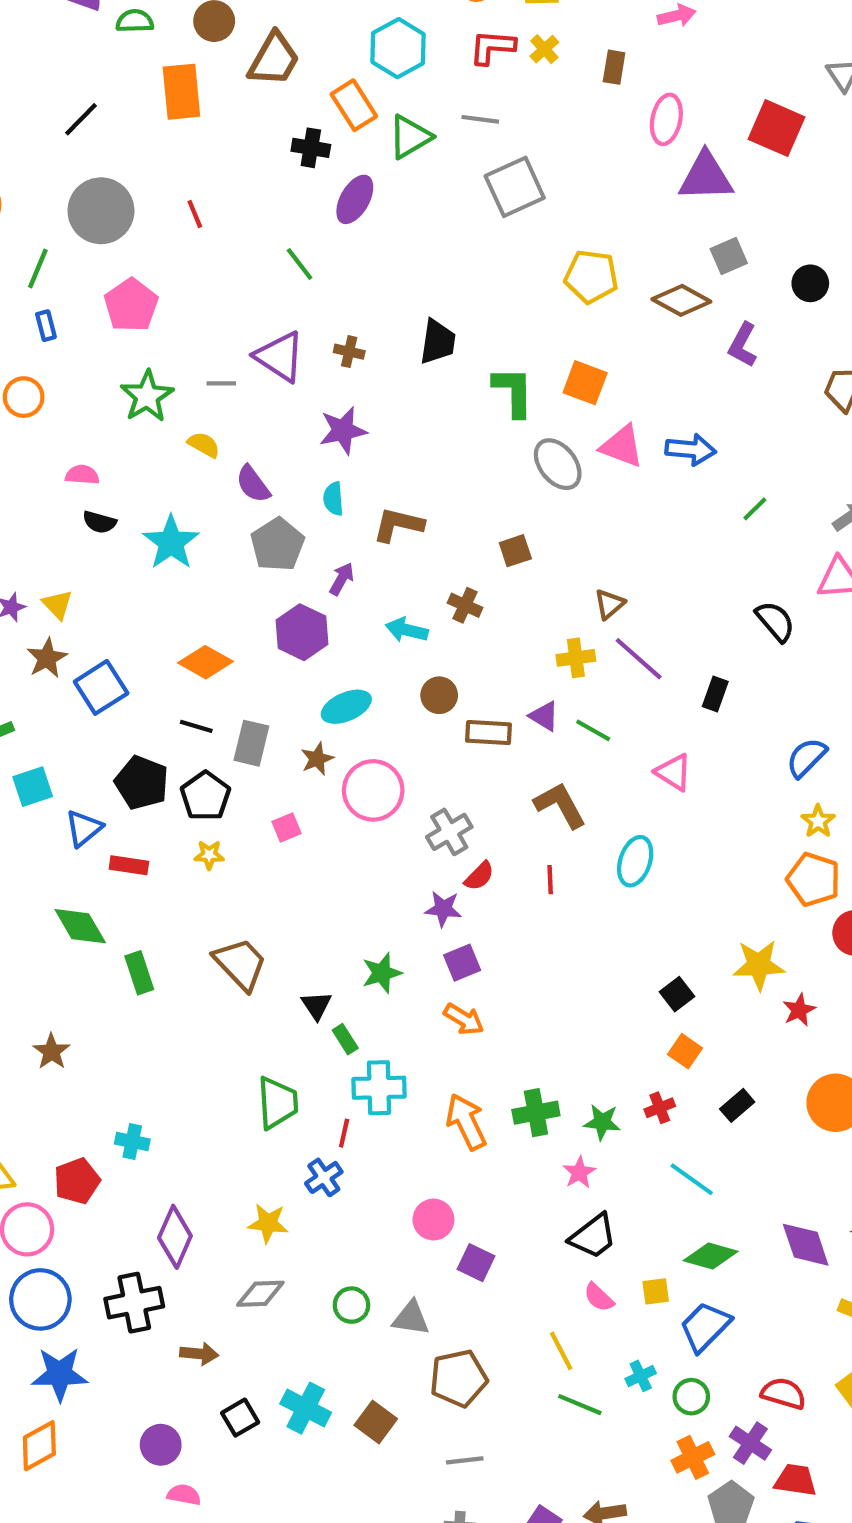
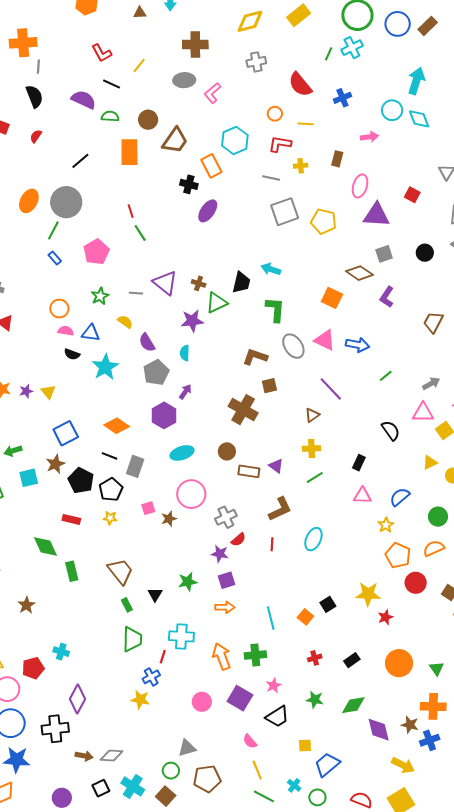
yellow cross: (544, 49) -> (301, 166), moved, turned 32
red square: (776, 128) -> (412, 195), size x0.6
green triangle: (410, 137) -> (217, 303), moved
gray circle: (101, 211) -> (66, 202), moved
green line: (300, 264) -> (140, 233), moved
yellow pentagon: (591, 277) -> (324, 221), moved
black circle: (810, 283) -> (425, 253), moved
blue rectangle: (46, 326) -> (55, 258), turned -32
orange square: (585, 383) -> (332, 298), moved
green star: (147, 396) -> (100, 296), size x0.7
orange circle: (24, 397) -> (59, 309), moved
brown L-shape: (398, 525) -> (255, 357), moved
brown cross: (465, 605) -> (243, 410), size x1.8
cyan arrow: (407, 630) -> (271, 269), moved
brown star: (47, 658) -> (55, 464), moved
yellow cross: (576, 658) -> (312, 449), moved
purple line: (639, 659) -> (331, 389), moved
green line: (593, 730) -> (315, 477), moved, turned -66
brown star: (317, 759) -> (169, 519), moved
pink triangle: (674, 772) -> (362, 496), moved, turned -36
brown L-shape: (560, 805) -> (280, 509), turned 88
yellow star: (818, 821) -> (386, 525), moved
blue triangle: (84, 828) -> (91, 333), moved, turned 42
orange arrow: (464, 1019) -> (225, 607), turned -36
green rectangle: (345, 1039) -> (127, 605), moved
orange square: (685, 1051) -> (305, 617), moved
green star: (602, 1122) -> (315, 700), moved
cyan line: (692, 1179) -> (271, 618), moved, turned 35
yellow star: (268, 1223) -> (140, 699), moved
green diamond: (711, 1256) -> (353, 705), moved, turned -30
purple square: (476, 1263) -> (240, 698), moved, size x1.4
gray diamond: (260, 1294) -> (112, 755), moved
pink semicircle: (599, 1297) -> (250, 741), moved
green circle: (351, 1305) -> (171, 771), moved
gray triangle: (411, 1318) -> (187, 748), turned -30
cyan cross: (641, 1376) -> (294, 785), turned -32

